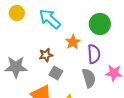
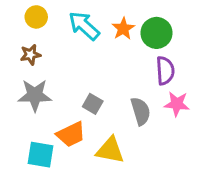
orange star: (73, 42) -> (123, 29), moved
purple semicircle: (94, 54) -> (165, 71), moved
brown star: (46, 55) -> (30, 55), moved

